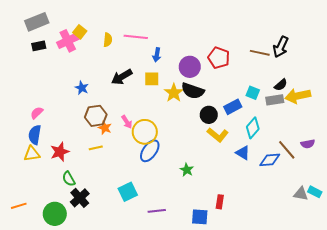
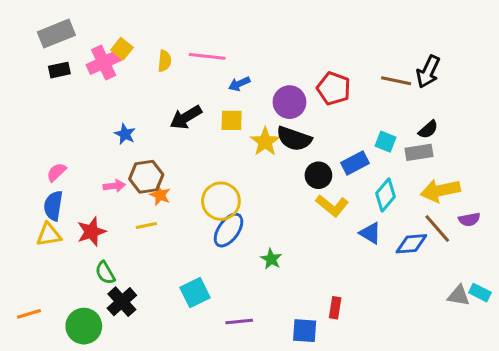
blue arrow: (157, 55) -> (239, 84), turned 56
yellow arrow: (298, 96) -> (440, 190), moved
pink arrow: (127, 122) -> (114, 186), moved, turned -64
green star: (187, 170) -> (271, 259), moved

